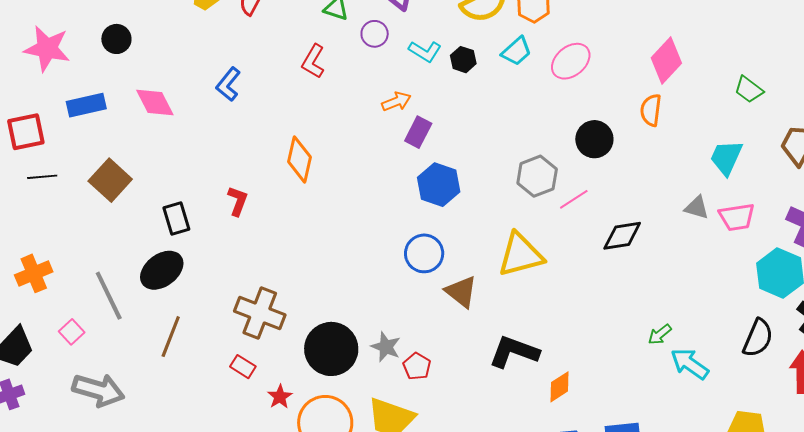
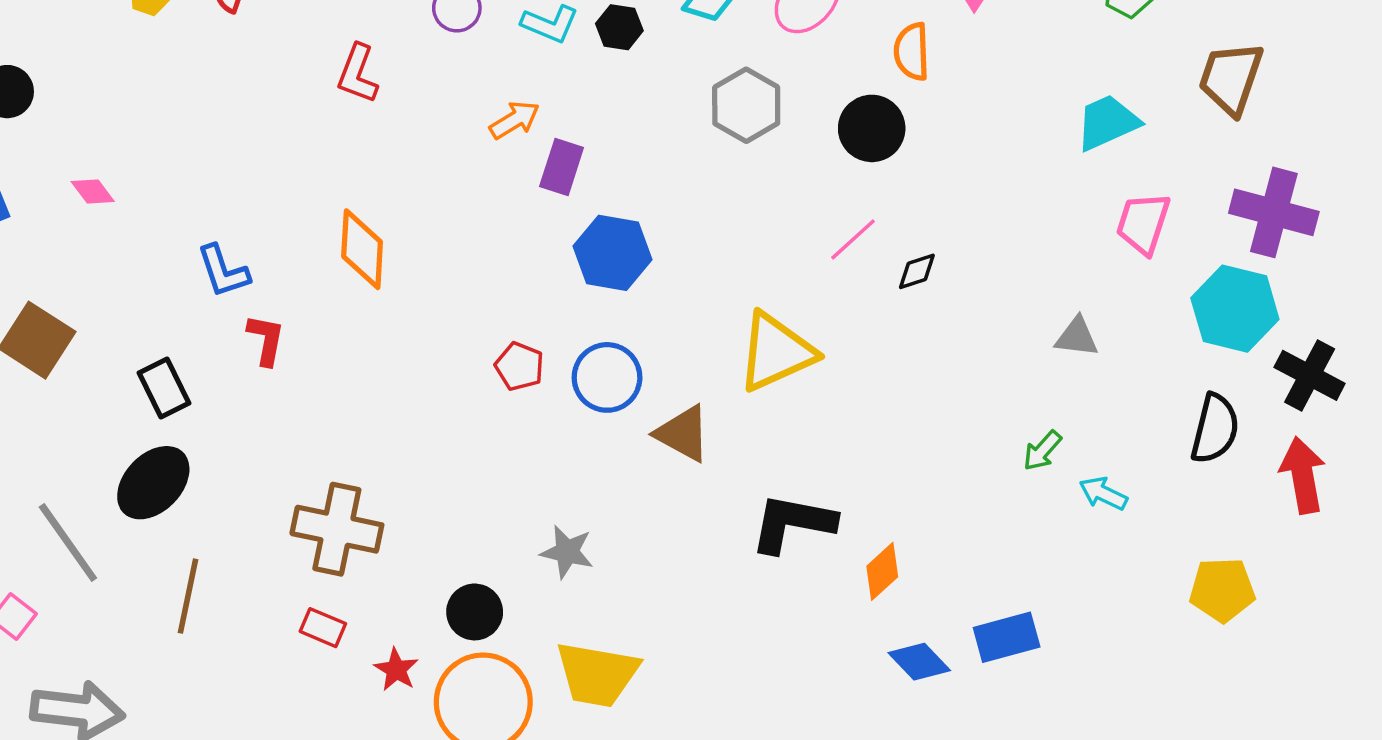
blue L-shape: (228, 84) -> (223, 271), moved, turned -48
pink diamond: (155, 102) -> (93, 191), size x0.6
orange semicircle: (651, 110) -> (912, 52), moved
cyan trapezoid: (726, 158) -> (1107, 122), turned 51
gray hexagon: (537, 176) -> (746, 105), moved
gray triangle: (697, 208) -> (1077, 337), moved
pink trapezoid: (737, 217) -> (1143, 223), turned 126
black diamond: (622, 236) -> (917, 271), moved, size x0.6
black circle: (331, 349) -> (475, 612), moved, size x0.6
cyan arrow: (690, 364) -> (1103, 493), size x0.7
red pentagon: (417, 366) -> (519, 366), moved

